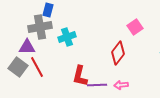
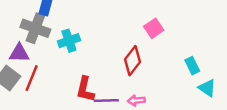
gray cross: (40, 27) -> (35, 28), turned 30
red line: (37, 67) -> (32, 78), turned 50

